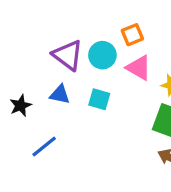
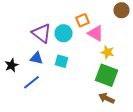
pink triangle: (139, 68) -> (96, 33), moved
blue line: (44, 147) -> (32, 82), moved

